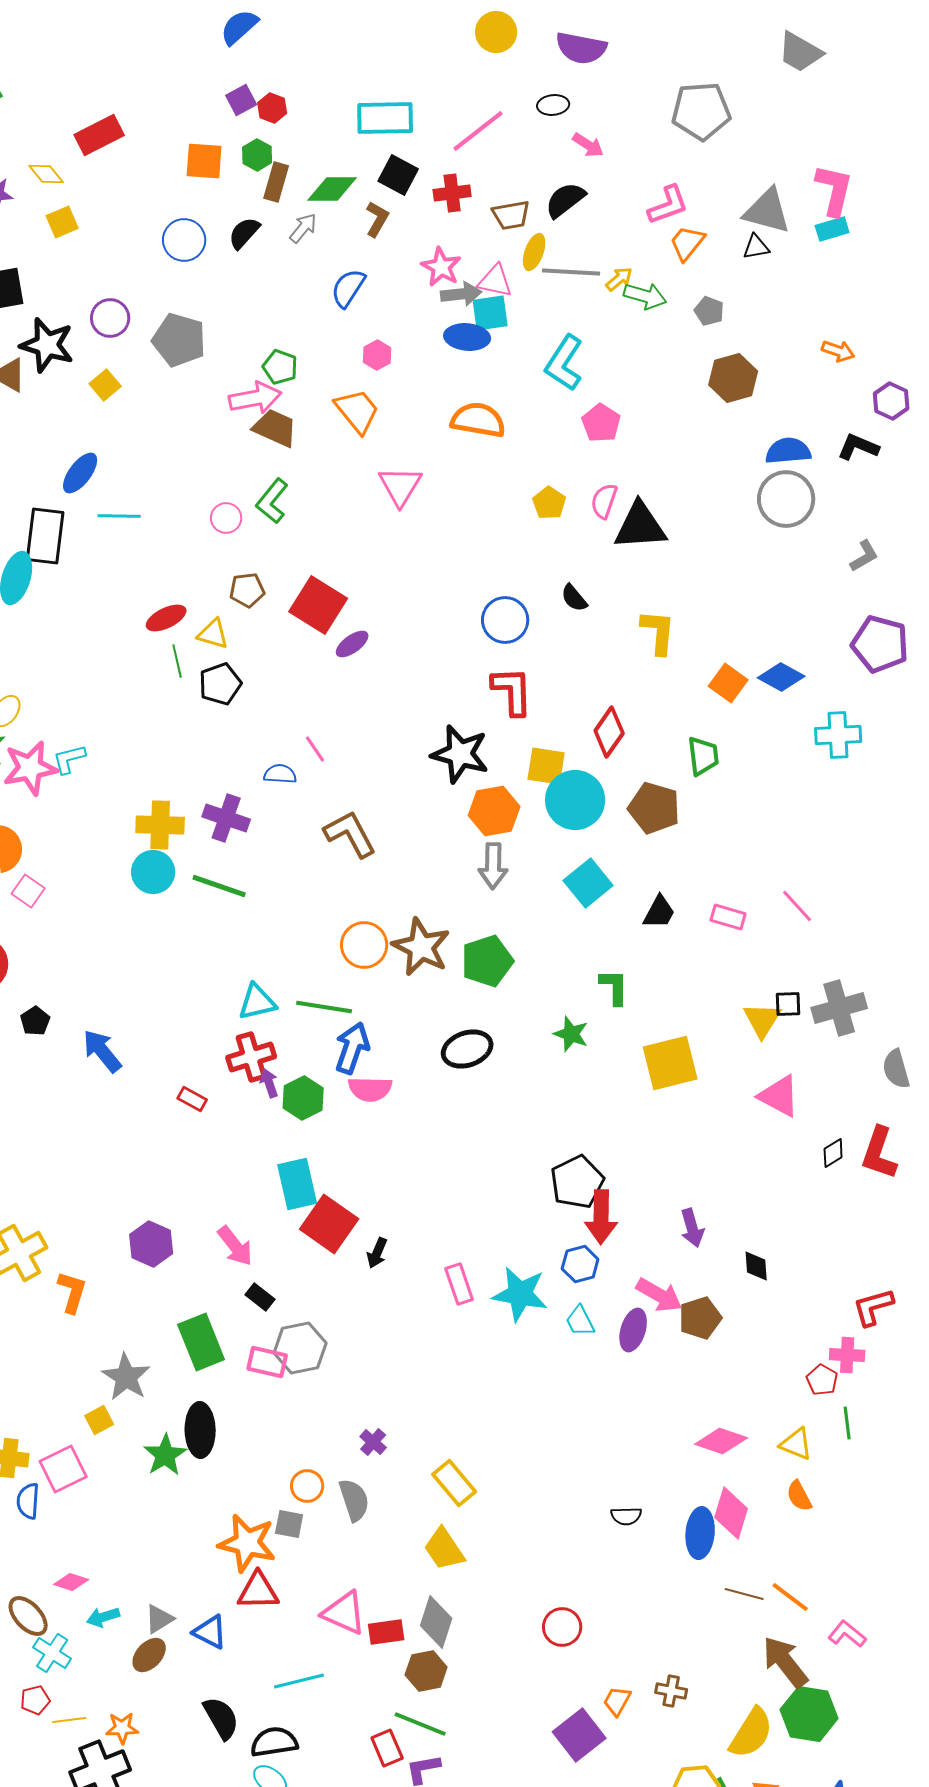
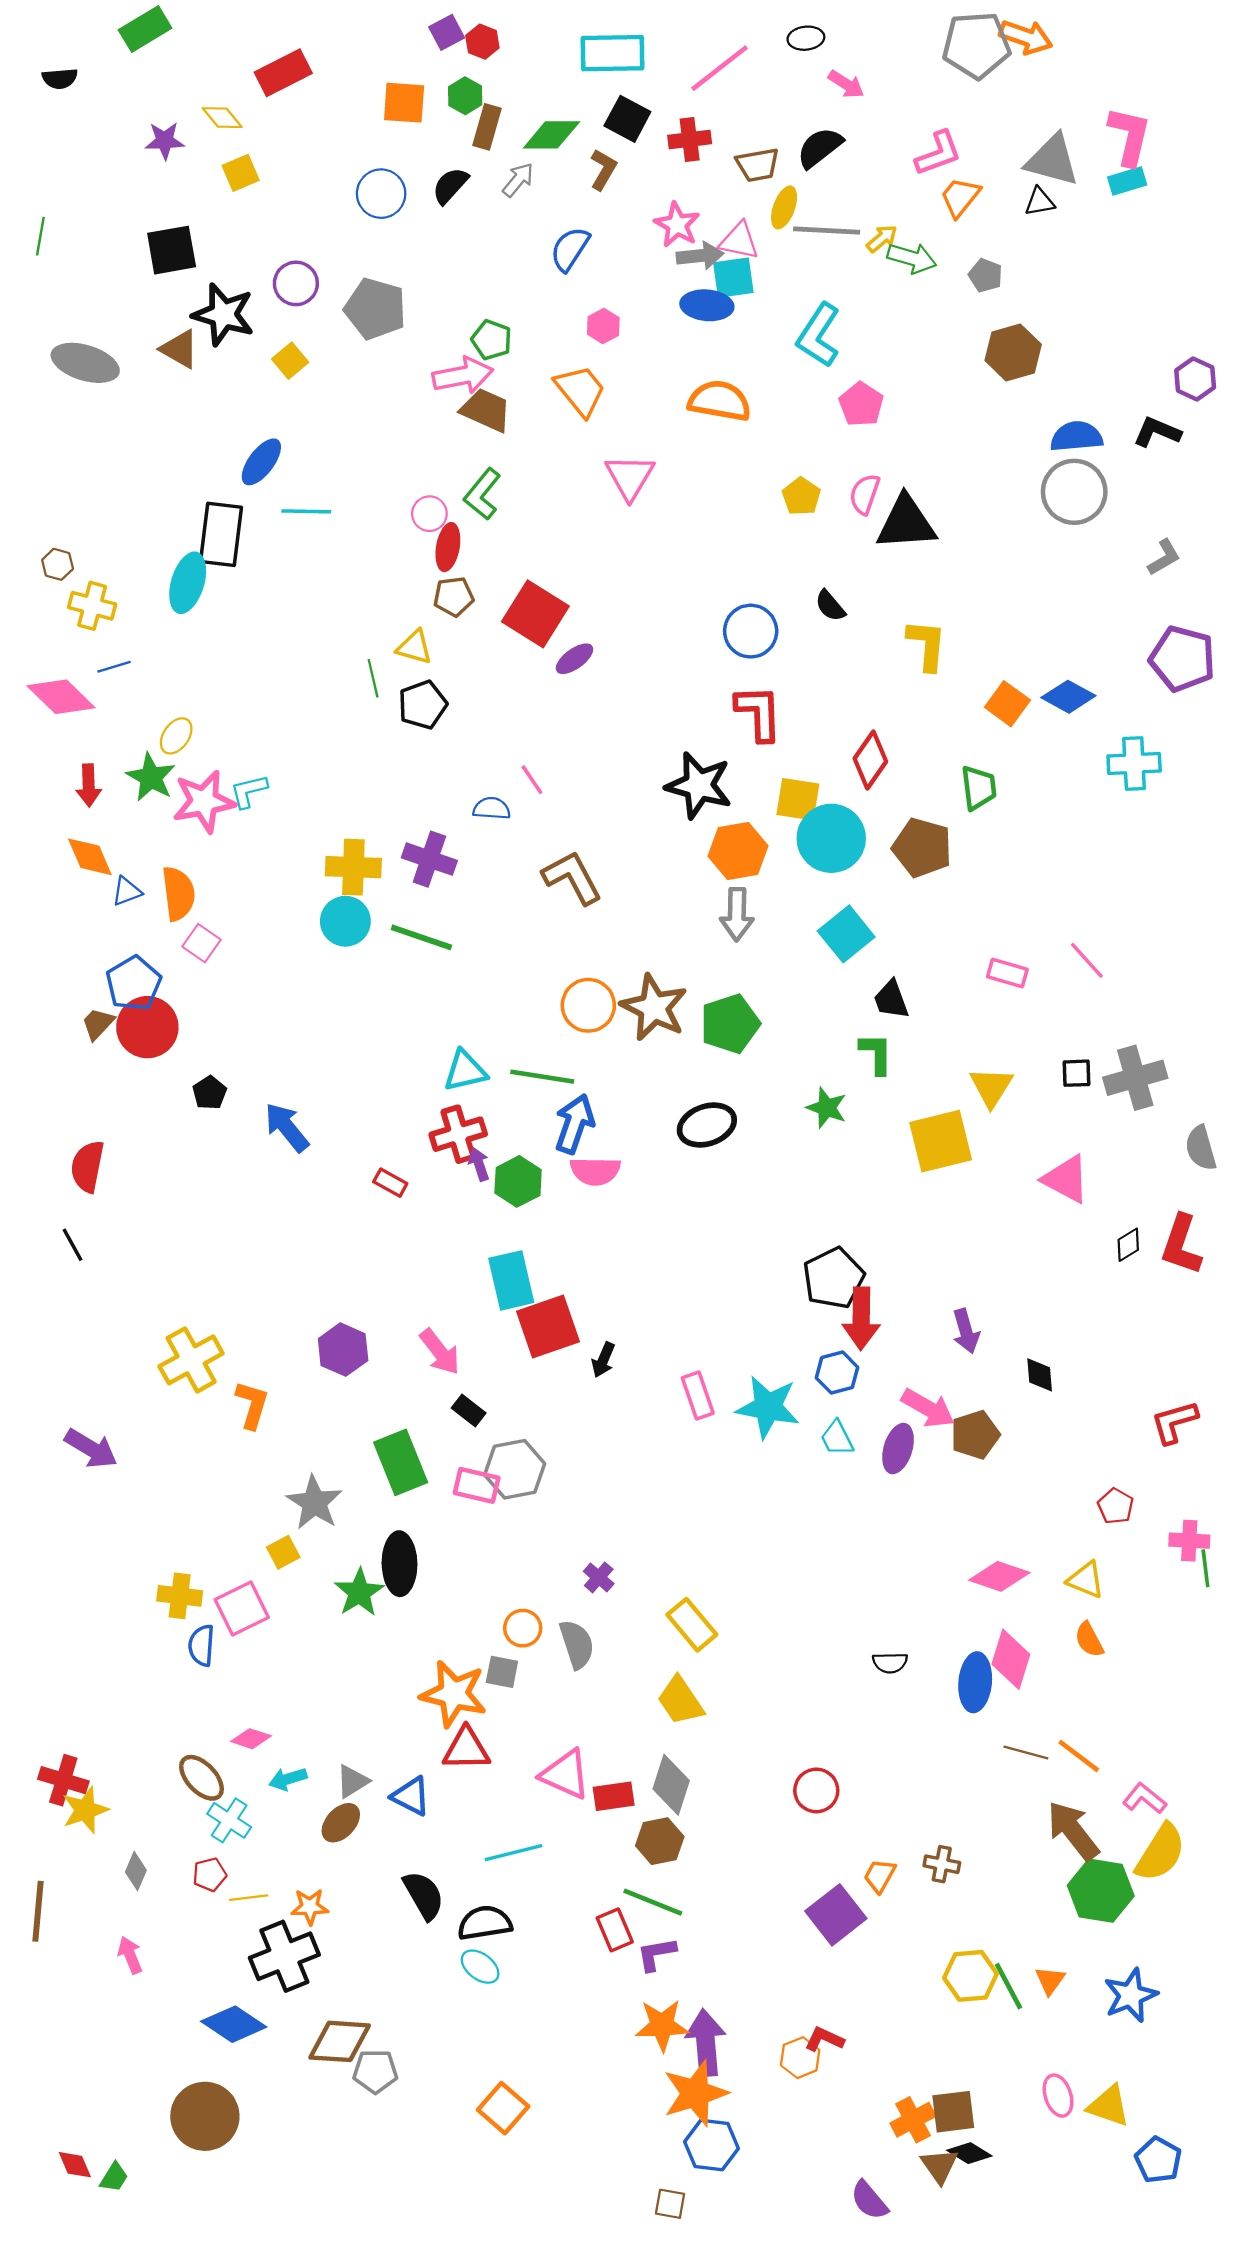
orange arrow: (838, 351) -> (1026, 37), moved, size x1.4
red ellipse: (166, 618) -> (448, 547), moved, turned -54
black trapezoid: (659, 912) -> (891, 1000), moved, turned 132
yellow triangle: (762, 1020) -> (991, 1087), moved
red square: (329, 1224) -> (548, 1326), turned 36
pink cross: (847, 1355) -> (1189, 1541), moved
green line: (847, 1423) -> (1205, 1568), moved
yellow semicircle: (751, 1733) -> (1161, 1853), moved

